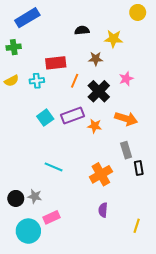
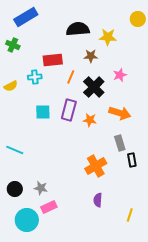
yellow circle: (138, 12) -> (138, 19), moved
black semicircle: (82, 30) -> (78, 29), size x1.6
green cross: (14, 47) -> (13, 45), turned 32
yellow semicircle: (12, 81) -> (11, 86), moved
purple rectangle: (73, 115) -> (69, 110), turned -55
cyan square: (45, 118) -> (43, 112), turned 35
cyan line: (54, 167) -> (15, 150), moved
gray star: (35, 196) -> (41, 188), moved

